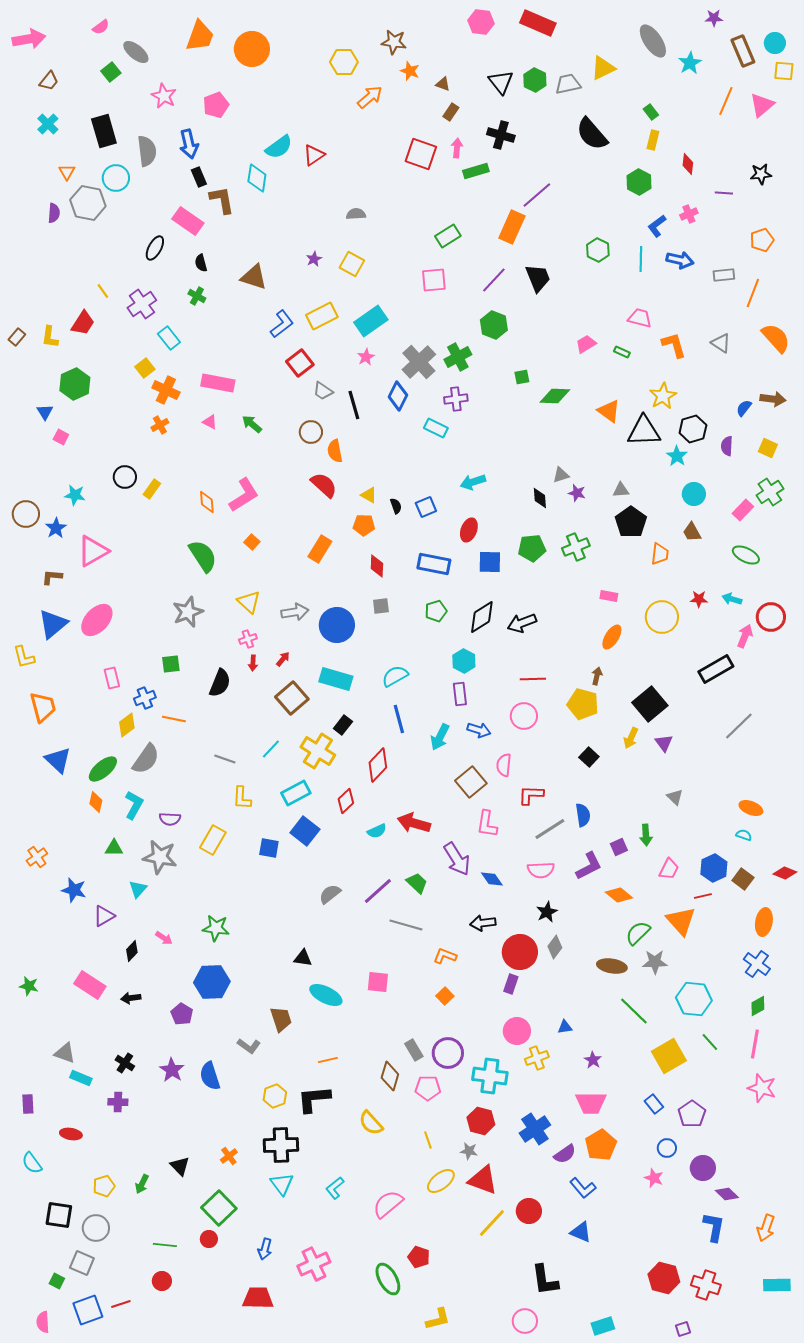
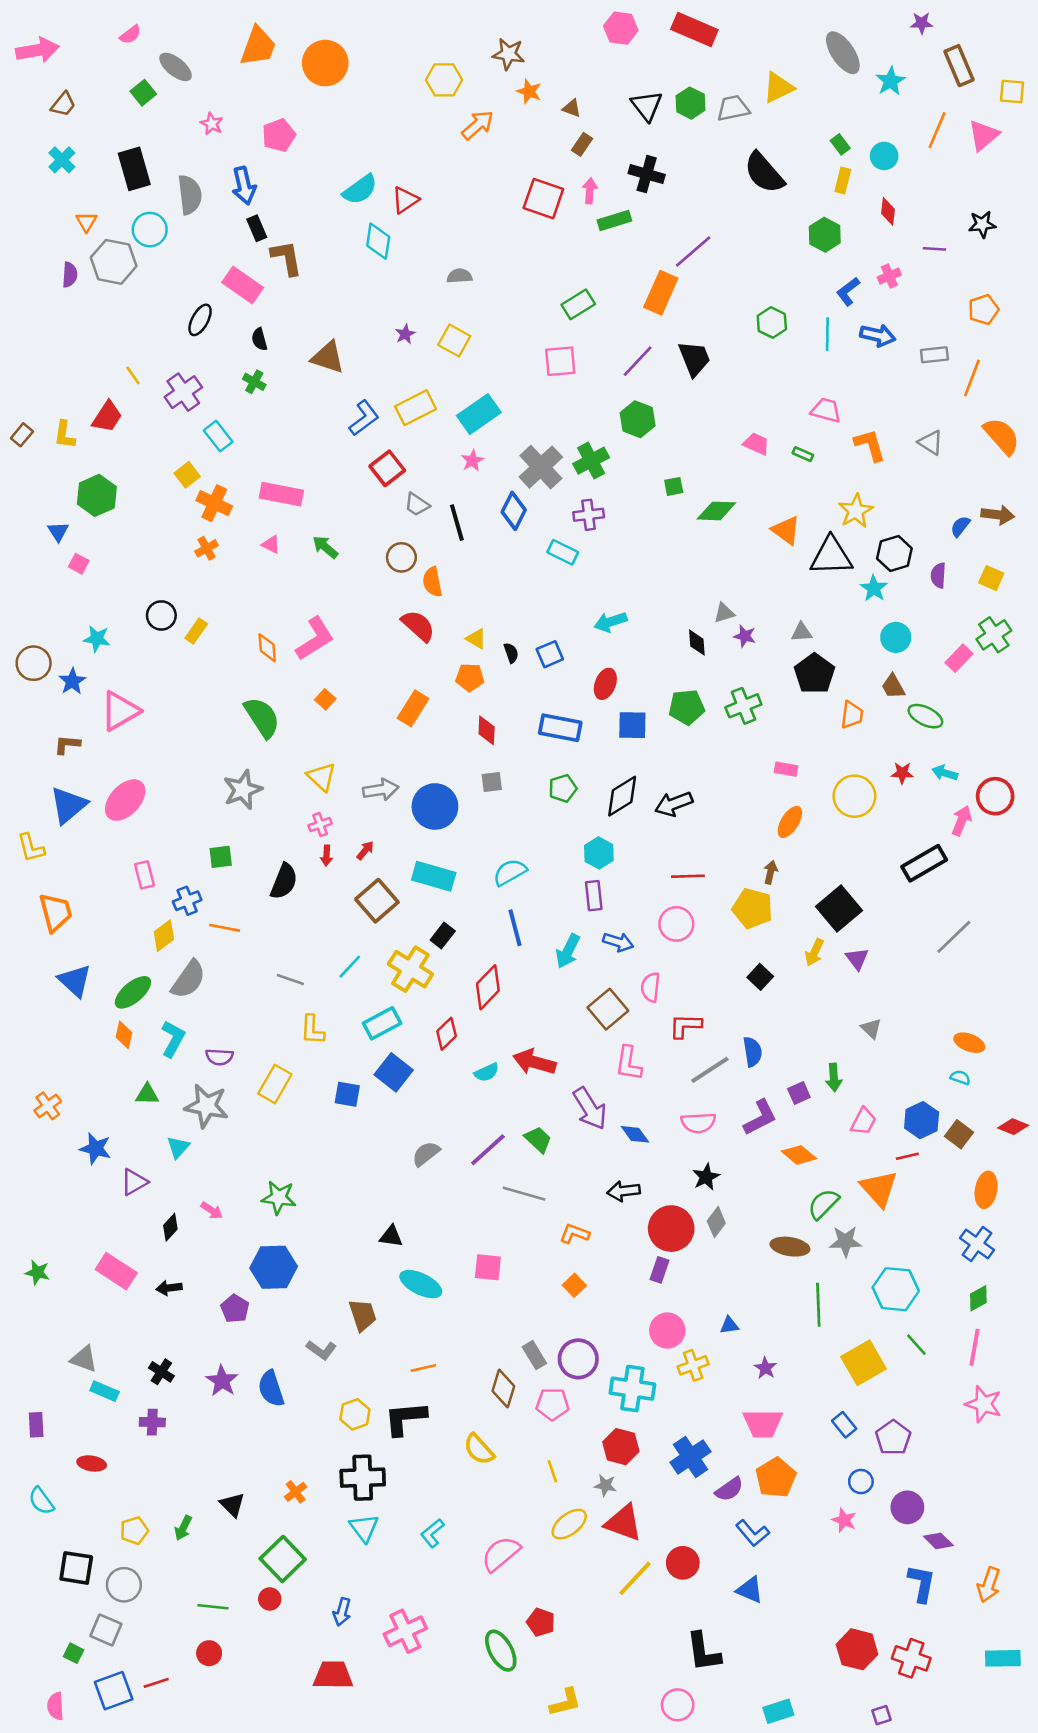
cyan circle: (775, 43) -> (884, 156), moved
pink star: (164, 96) -> (212, 124), size x0.7
cyan diamond: (257, 178) -> (378, 241), moved
pink trapezoid: (586, 344) -> (756, 444), turned 55
green ellipse: (746, 555) -> (925, 716), moved
green line: (634, 1011) -> (818, 1305), turned 44

